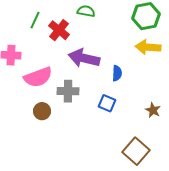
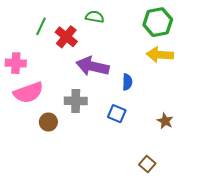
pink semicircle: (38, 77) -> (28, 93), moved
brown square: (136, 151) -> (147, 164), size x0.6

